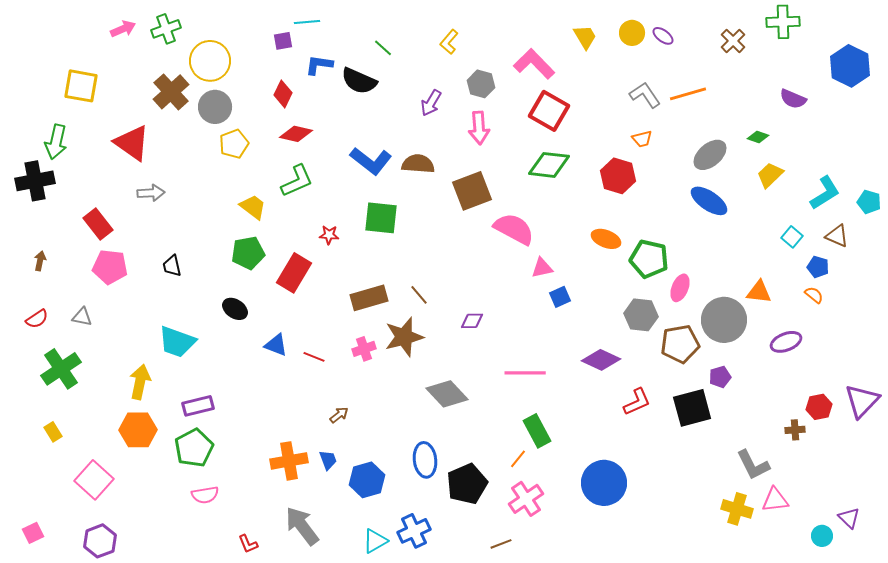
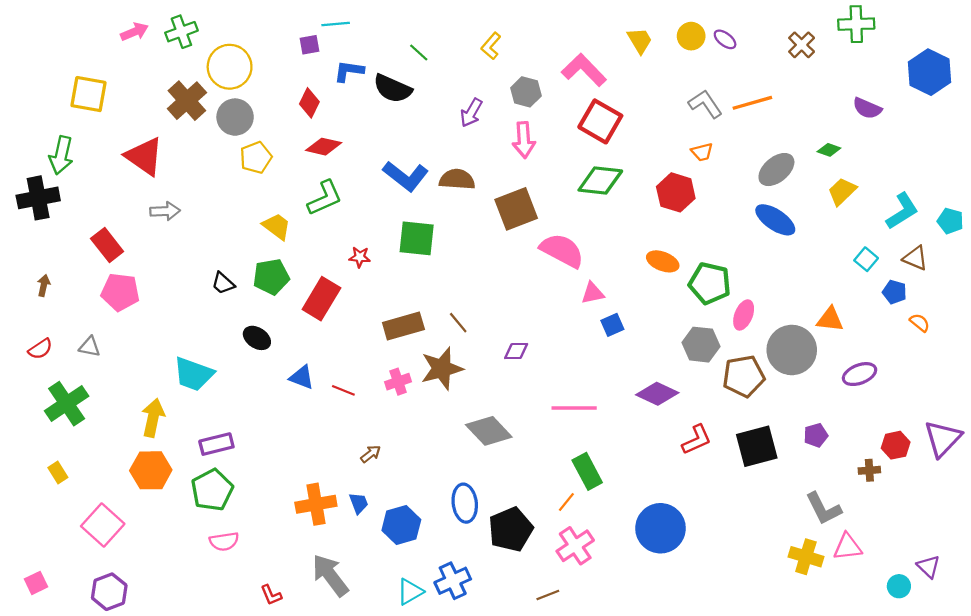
black trapezoid: (172, 266) -> (223, 283), moved, turned -35
orange semicircle: (814, 295) -> (920, 323), moved
purple pentagon: (720, 377) -> (816, 435), moved

